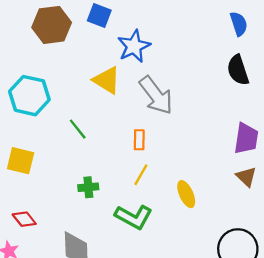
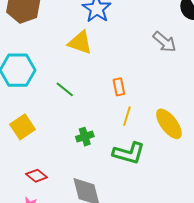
gray arrow: (156, 95) -> (164, 42), moved, size x0.7
yellow square: (21, 161) -> (22, 127), turned -35
yellow ellipse: (186, 194) -> (169, 124), size x1.4

